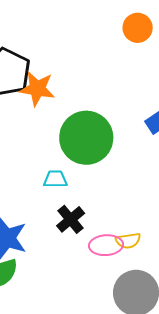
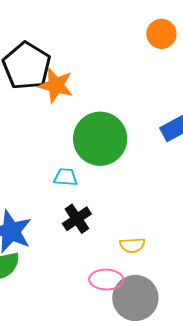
pink ellipse: (106, 245) -> (106, 280), moved

